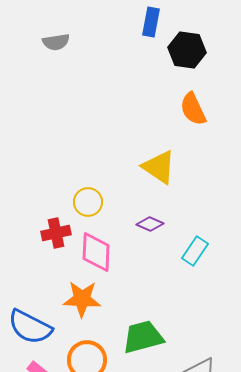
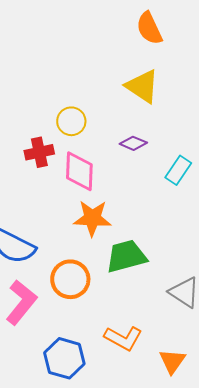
orange semicircle: (193, 109) -> (149, 28), moved
orange star: (82, 299) -> (92, 218), moved

